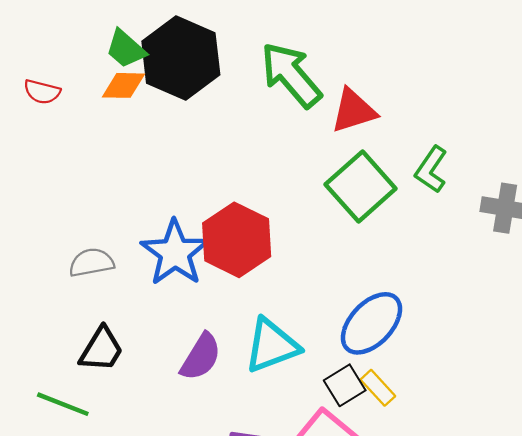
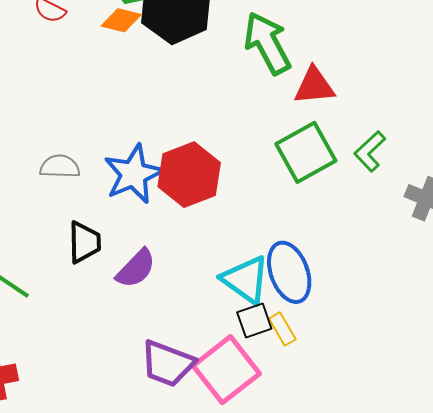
blue ellipse: (371, 323) -> (289, 272), turned -76
cyan triangle: (272, 346) -> (246, 280), moved, turned 44
black trapezoid: (101, 349) -> (84, 242), moved, turned -45

